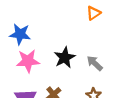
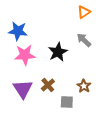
gray arrow: (95, 63) -> (84, 40), moved

